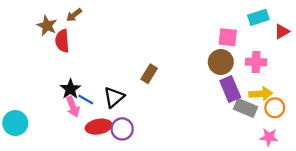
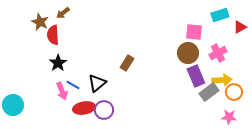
pink cross: (256, 62) -> (218, 53), turned -30
black star: (70, 89) -> (58, 63), moved
gray rectangle: (245, 108) -> (209, 92), turned -60

